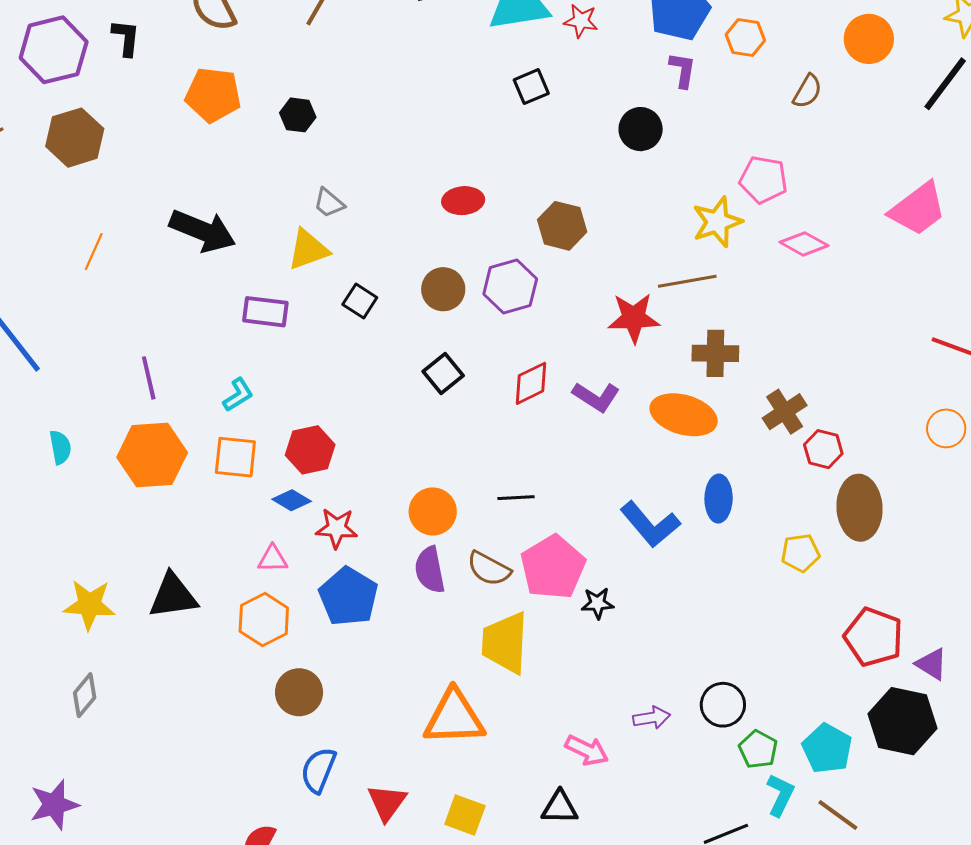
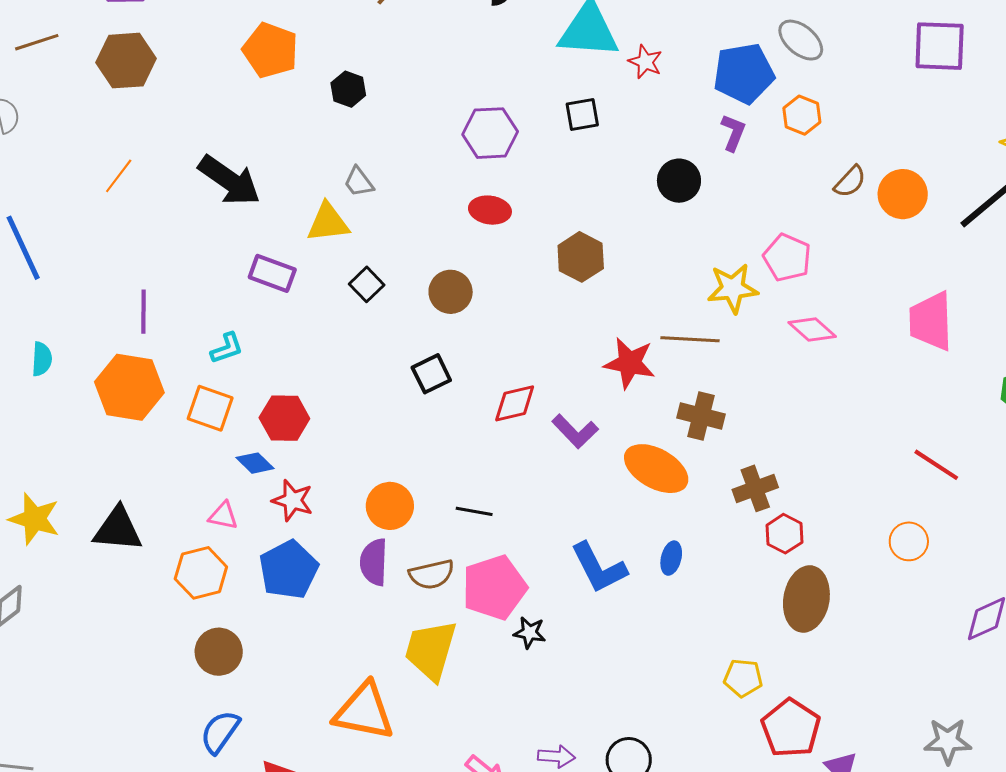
orange circle: (869, 39) -> (903, 194), moved
pink trapezoid: (918, 209) -> (931, 321), turned 112
purple hexagon: (510, 287) -> (490, 133), moved
blue ellipse: (719, 499) -> (671, 558), size x0.7
yellow pentagon: (801, 553) -> (743, 678), moved
brown semicircle: (489, 569) -> (432, 574), turned -54

